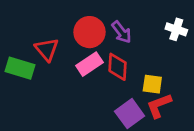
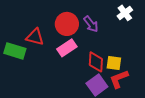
white cross: (176, 29) -> (125, 13), moved, turned 35
red triangle: (47, 49) -> (35, 37), turned -36
red diamond: (118, 67) -> (96, 62), moved

